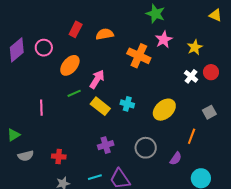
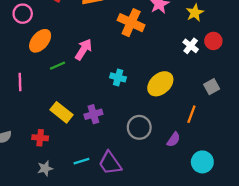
orange ellipse: (70, 65) -> (40, 41), moved
yellow rectangle: (100, 106) -> (61, 112), moved
purple cross: (106, 145) -> (93, 114), moved

